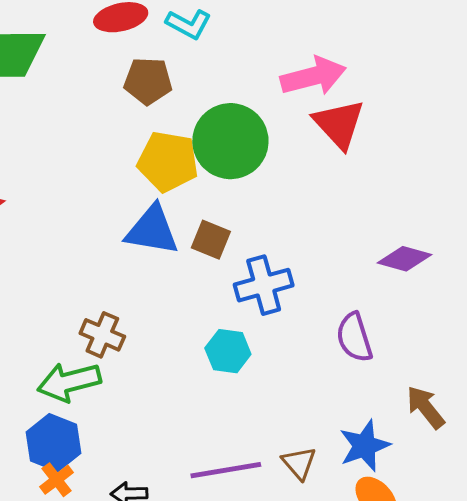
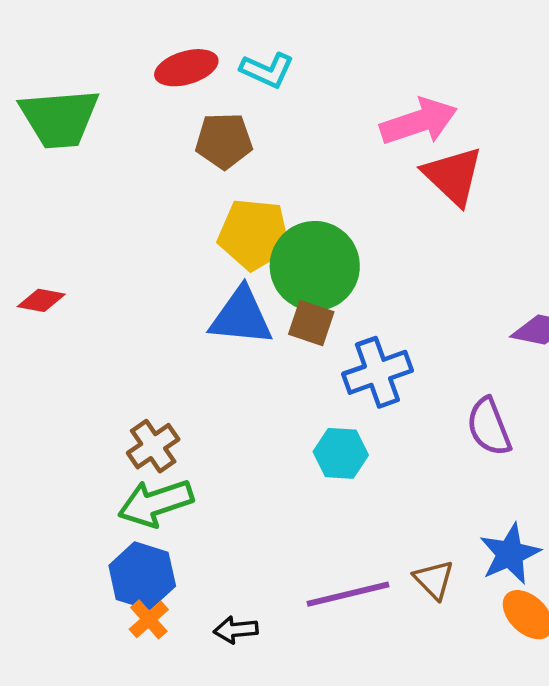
green circle: (230, 141) -> (315, 266), moved
brown cross: (102, 335) -> (153, 446), moved, turned 36

